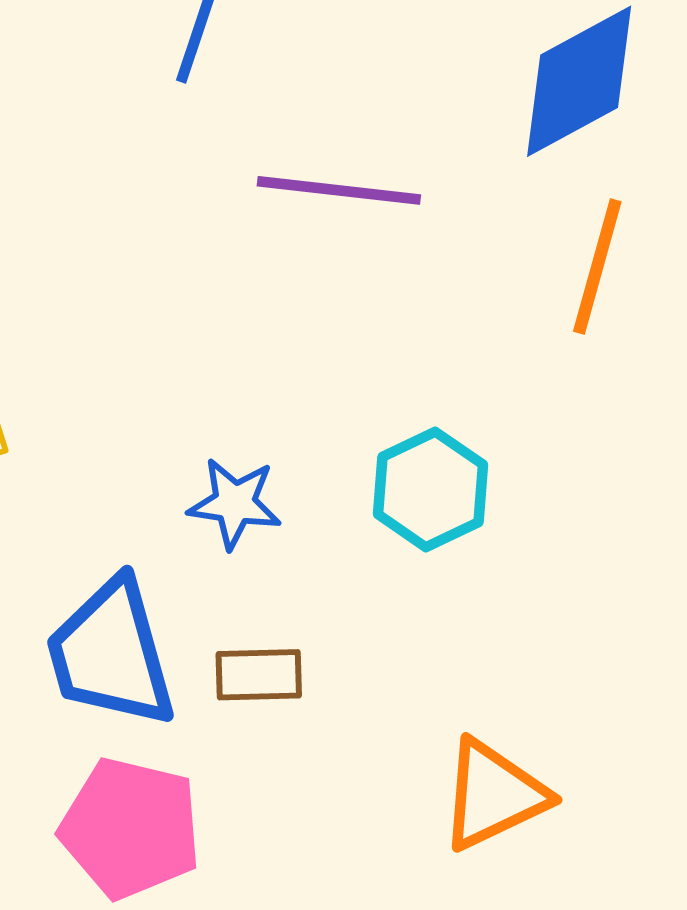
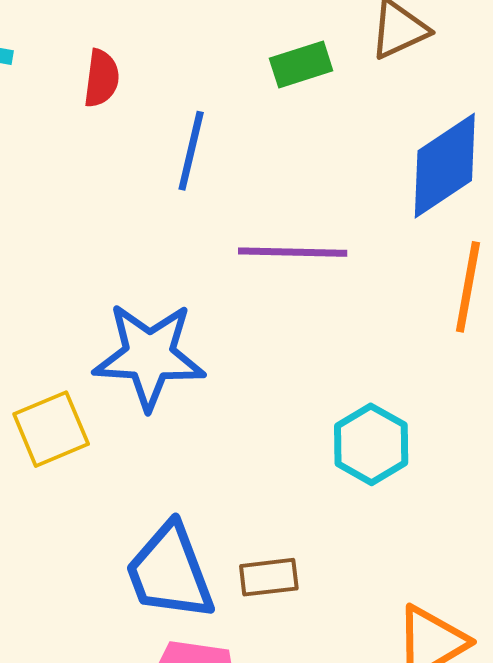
blue star: (235, 503) -> (149, 356), moved, size x1.8

